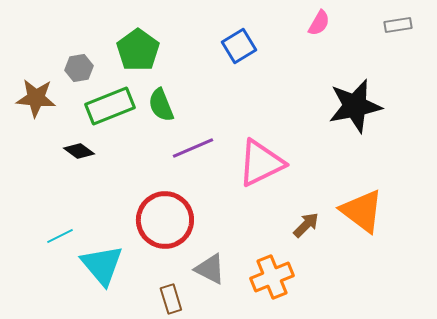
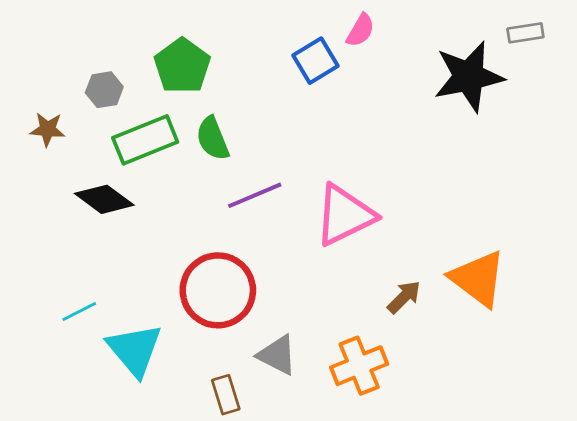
pink semicircle: (319, 23) -> (360, 30), moved
brown star: (36, 98) -> (48, 129), size x0.7
black star: (355, 106) -> (469, 76), moved
black diamond: (79, 151) -> (104, 199), size x1.4

